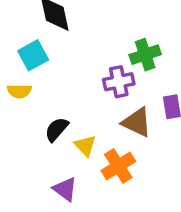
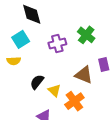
green cross: (145, 55) -> (86, 35), turned -30
purple cross: (119, 82) -> (57, 43), moved

